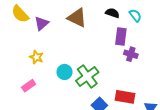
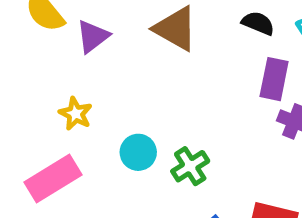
green cross: (87, 76) -> (190, 166), size x0.7
pink rectangle: (29, 86) -> (53, 178), size x1.6

